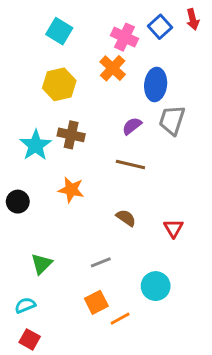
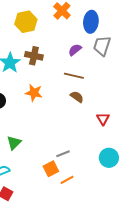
brown semicircle: (126, 218) -> (77, 97), moved
gray line: (101, 262) -> (63, 154), moved
cyan circle: (156, 286) -> (109, 158), moved

